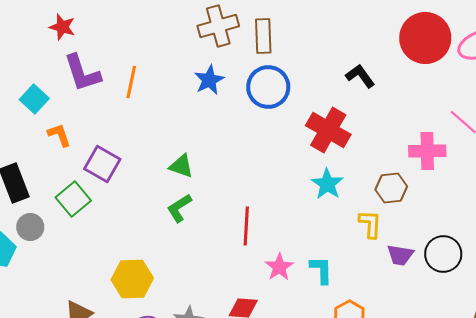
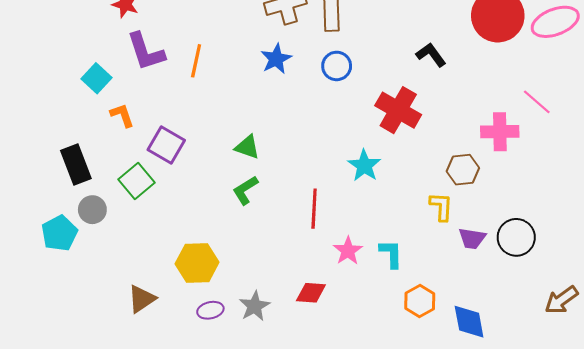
blue circle: (268, 87) -> (337, 66), size x0.7
cyan star: (327, 184) -> (364, 166), moved

